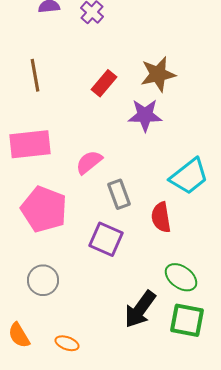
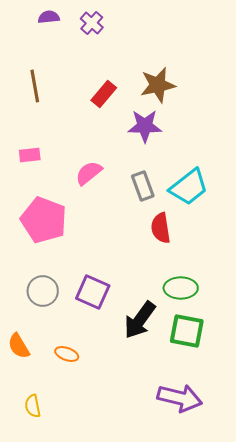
pink rectangle: (30, 144) -> (30, 155), size x0.5
gray rectangle: (119, 194) -> (143, 186), moved
purple square: (106, 239) -> (93, 292), moved
green ellipse: (181, 277) -> (181, 288), turned -36

